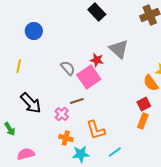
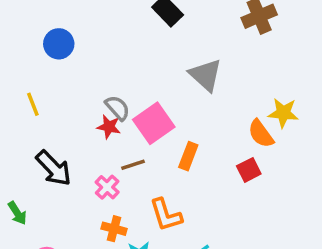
red star: (97, 60) -> (109, 127), moved
yellow line: (19, 66) -> (33, 104), turned -32
orange rectangle: (143, 121) -> (188, 156), moved

